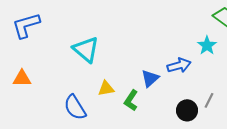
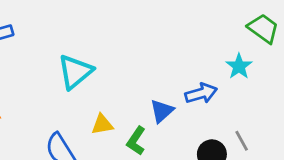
cyan triangle: (86, 49) -> (75, 72), turned 40
gray line: (209, 100) -> (242, 141), turned -56

